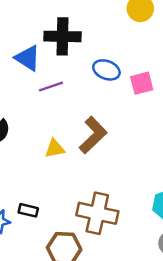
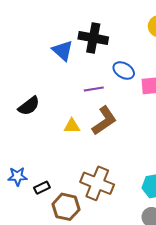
purple line: (51, 86) -> (94, 89), moved
black rectangle: (28, 210) -> (42, 188), moved, turned -49

